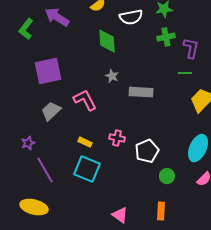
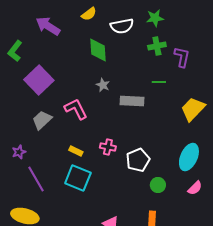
green L-shape: (26, 29) -> (15, 51), moved
purple square: (48, 71) -> (39, 80), turned -32
green line: (185, 73) -> (159, 82), moved

